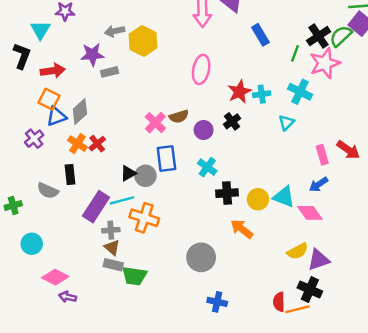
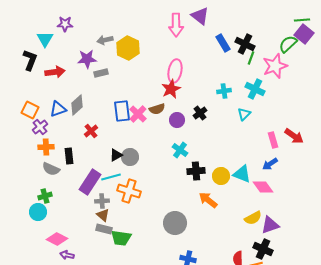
black cross: (319, 36) -> (245, 44), moved, turned -30
red star: (239, 92) -> (171, 89), moved
orange square: (49, 99) -> (30, 110), moved
orange cross: (77, 144) -> (46, 147), moved, turned -35
blue rectangle: (166, 158) -> (122, 111), moved
green cross: (13, 205) -> (45, 196), moved

